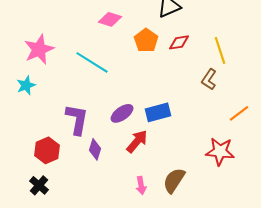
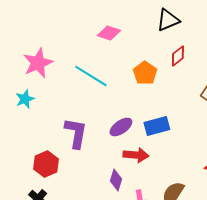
orange pentagon: (146, 40) -> (145, 73), moved
red diamond: (179, 42) -> (178, 56), turned -30
red arrow: (137, 141) -> (136, 155), turned 55
purple diamond: (95, 149) -> (116, 180), moved

